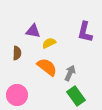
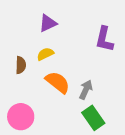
purple triangle: (33, 31) -> (48, 23), moved, turned -35
yellow semicircle: (49, 43) -> (45, 54), moved

